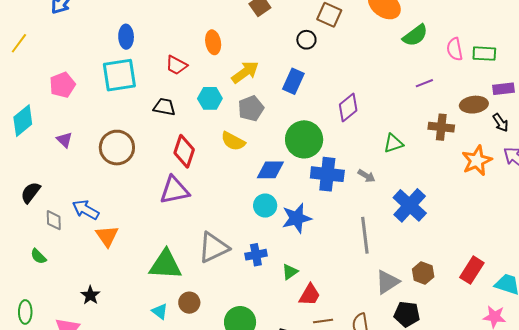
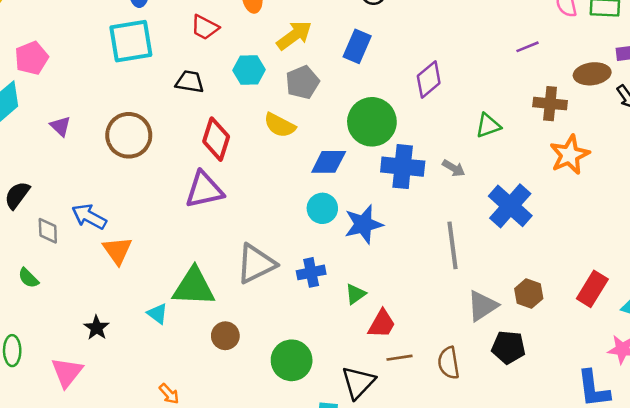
pink pentagon: (62, 85) -> (32, 58), moved
orange star: (477, 161) -> (570, 155), moved
cyan triangle: (160, 311) -> (157, 314), moved

